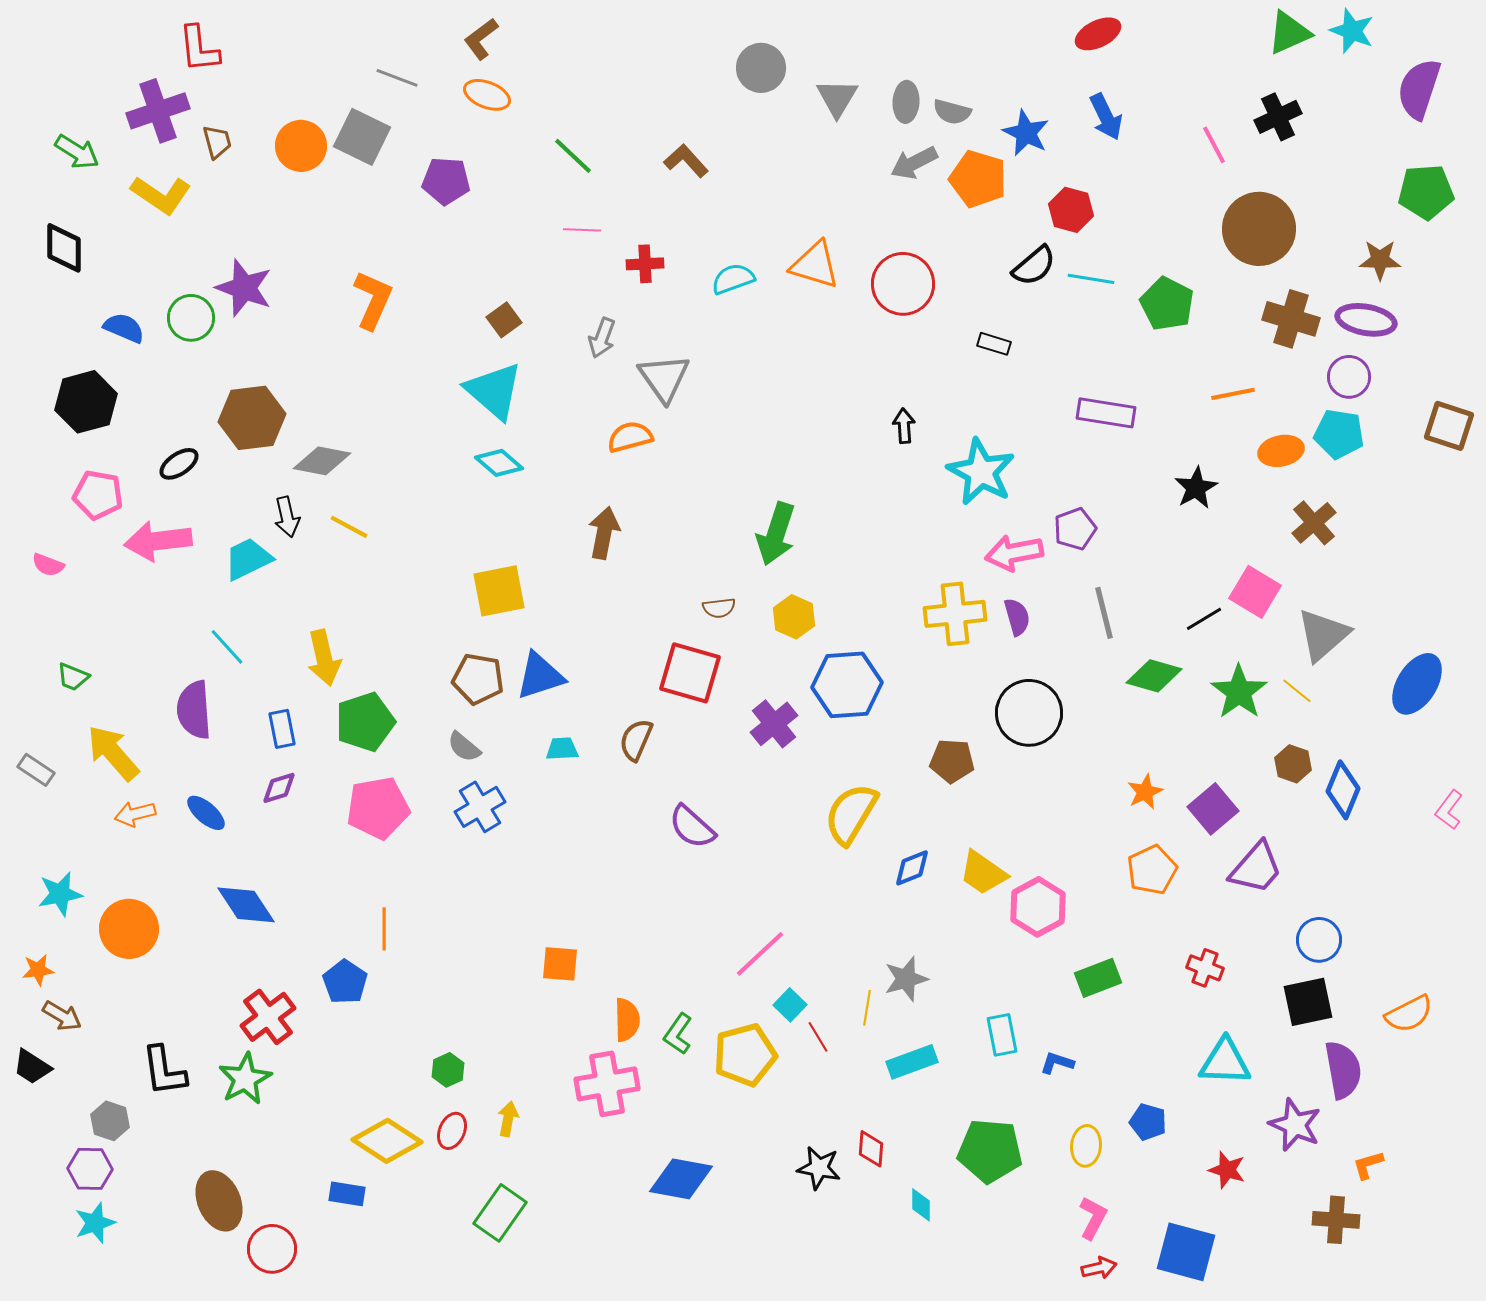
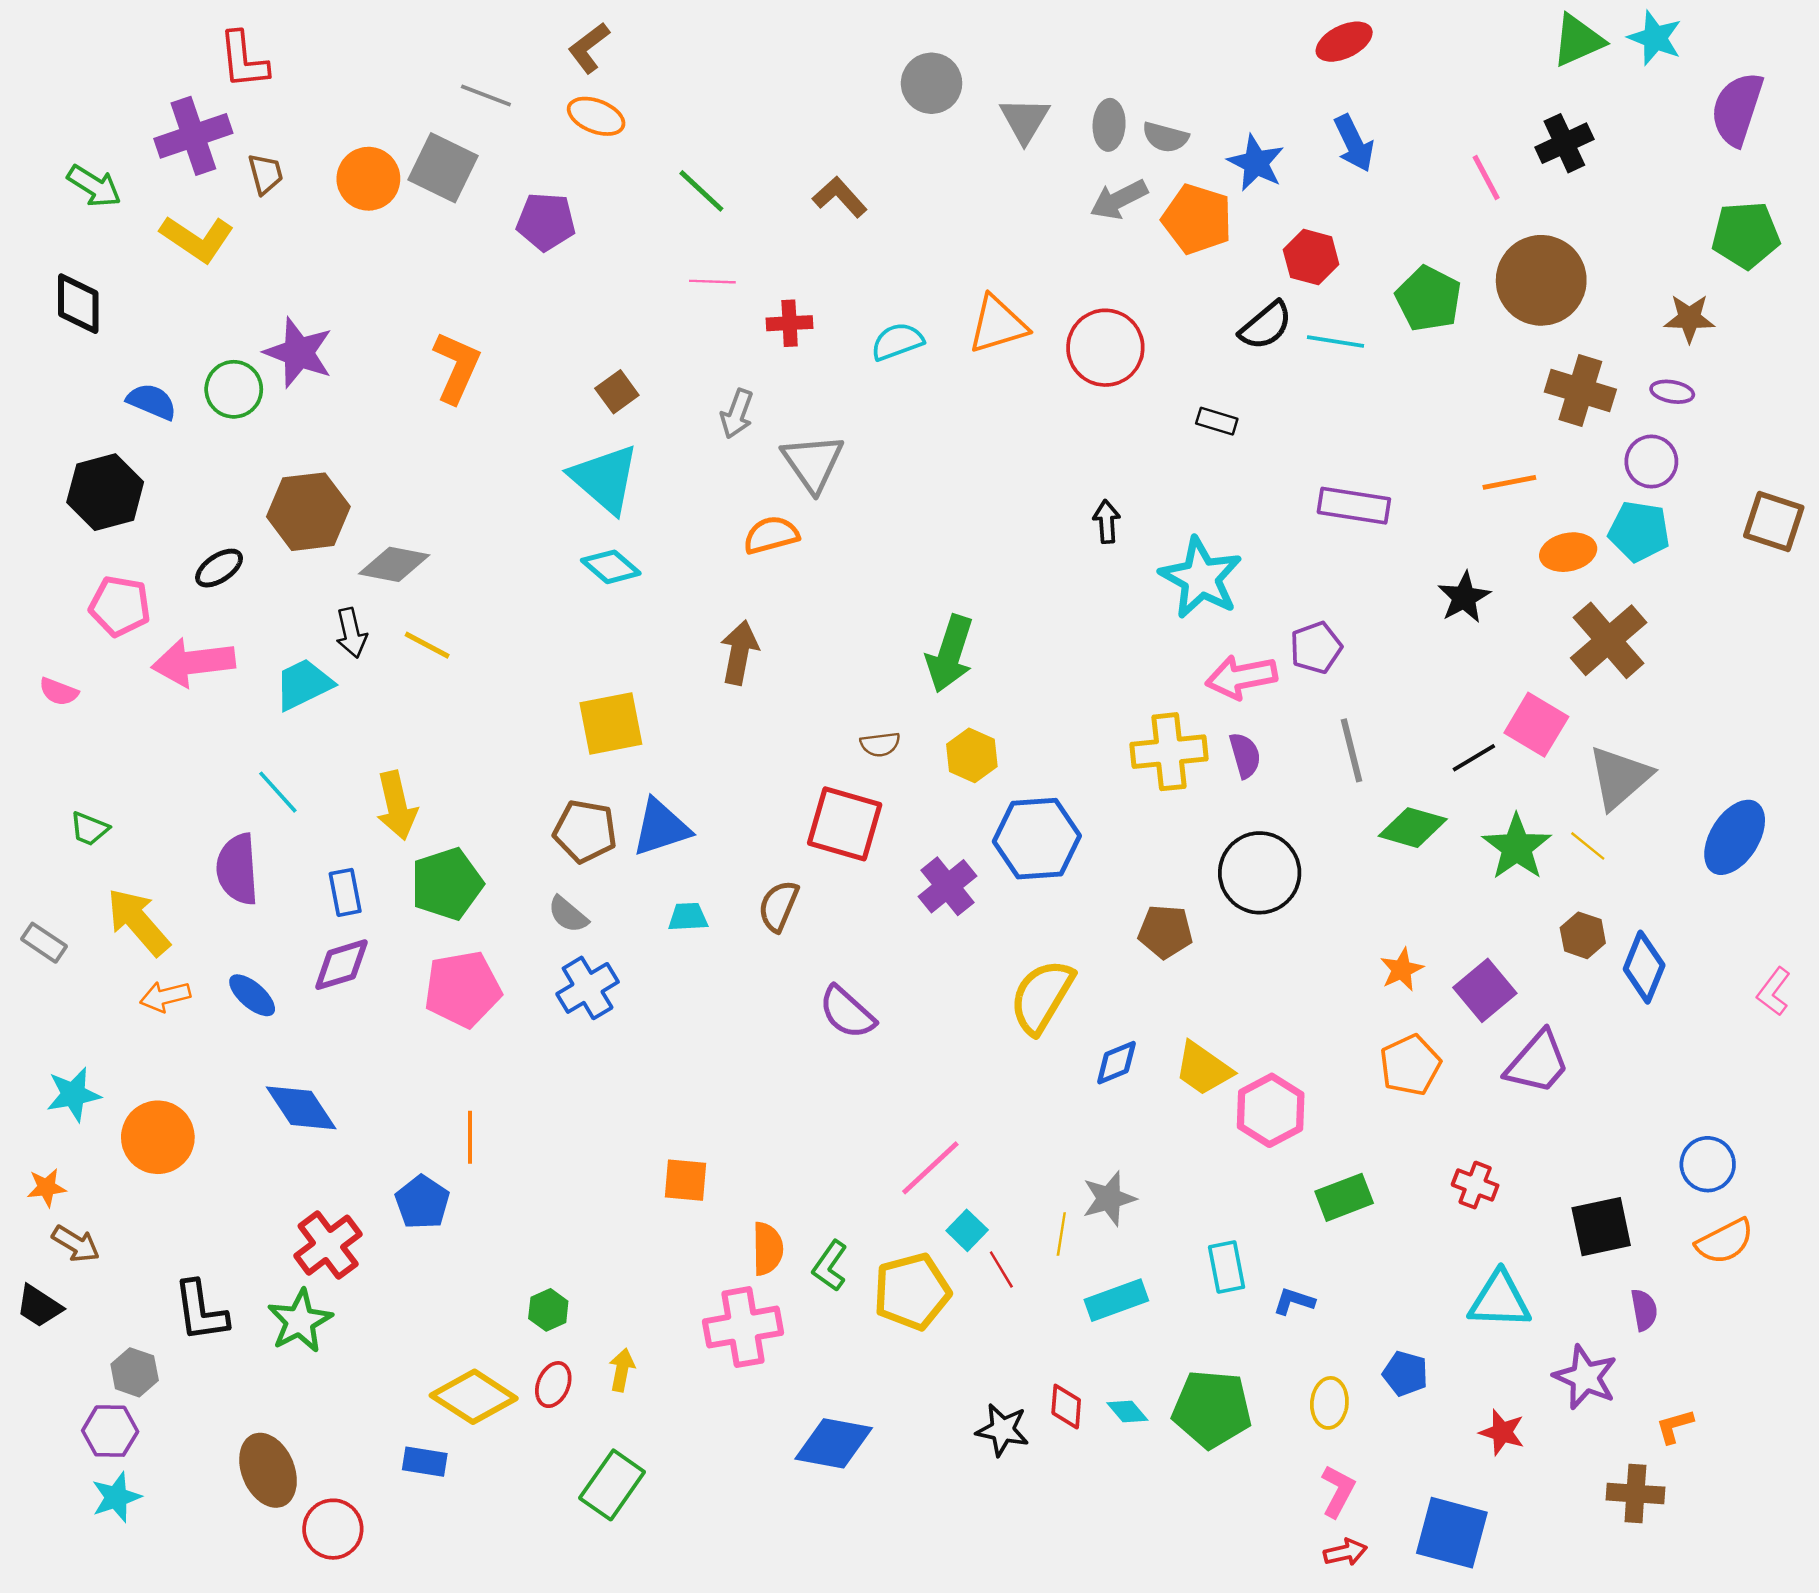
orange triangle: (815, 265) -> (998, 324), turned -34
green pentagon: (1167, 304) -> (1429, 299), moved
purple ellipse: (1366, 320) -> (1672, 392), size x0.6
brown cross: (1314, 523) -> (1609, 640), size x1.4
purple diamond: (279, 788) -> (341, 965), size x1.4
blue circle: (1319, 940) -> (1708, 1164), moved
purple semicircle: (1343, 1070) -> (1644, 1310), size x0.6
cyan diamond: (921, 1205) -> (1127, 1412), moved, turned -40

